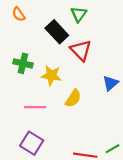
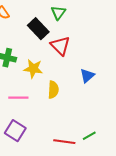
yellow semicircle: (73, 98) -> (53, 90), turned -30

